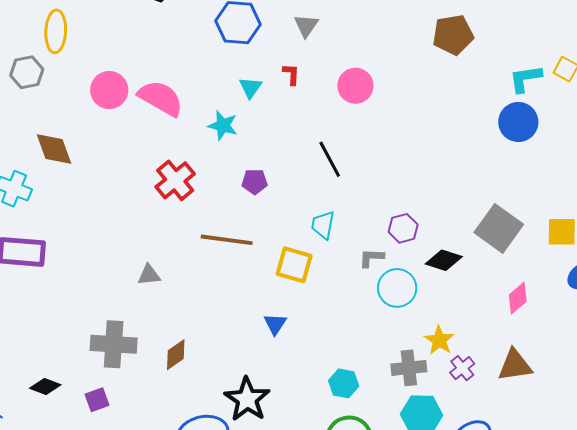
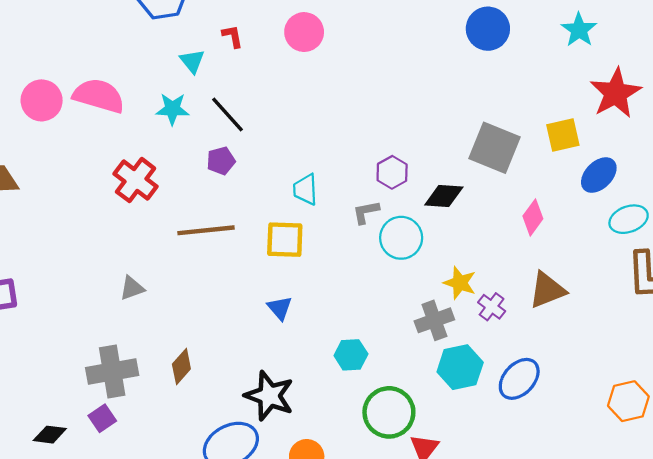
black line: (330, 159) -> (228, 115), moved
cyan hexagon: (344, 383) -> (351, 355), moved
purple square: (97, 400) -> (102, 418), moved

